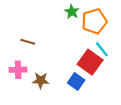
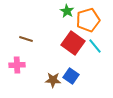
red square: (90, 62) -> (73, 43), moved
brown star: (41, 80) -> (53, 80), moved

